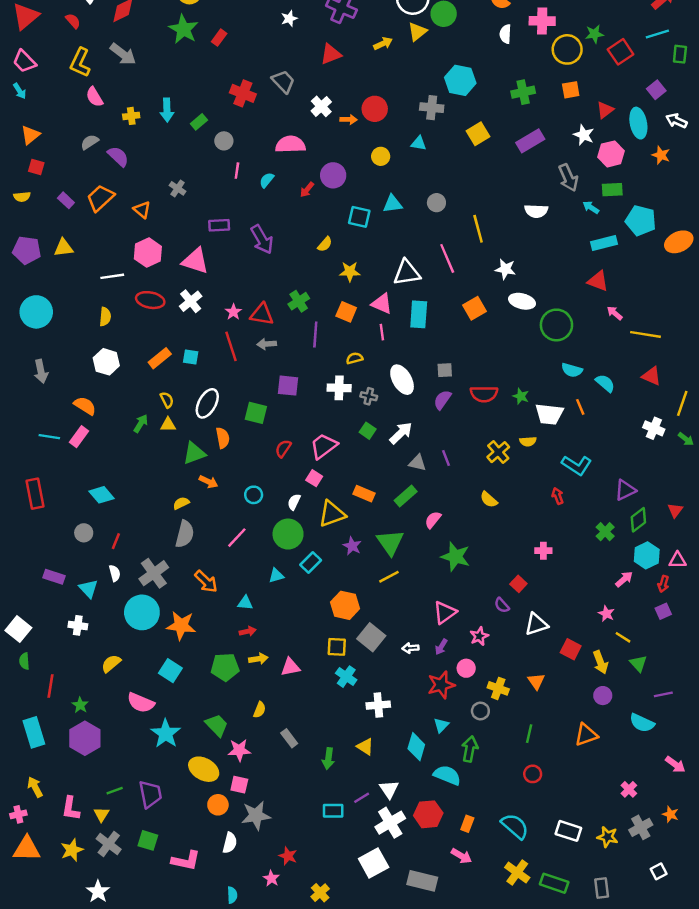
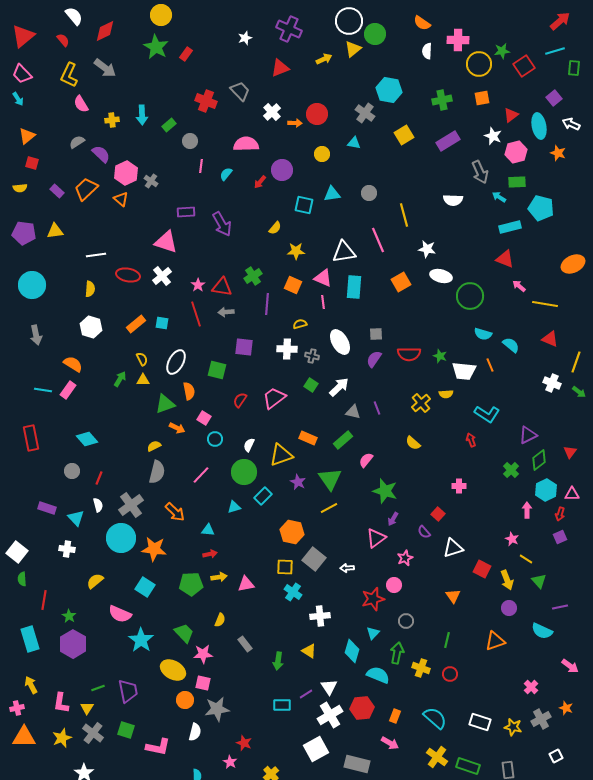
gray cross: (432, 108) -> (365, 113), turned 30
orange ellipse: (679, 242) -> (573, 264), moved
pink hexagon: (148, 253) -> (126, 173), moved
pink square: (314, 478) -> (204, 418), moved
pink arrow: (624, 579) -> (527, 510), turned -49
purple arrow: (441, 647) -> (393, 519), moved
yellow cross: (498, 688) -> (421, 668), moved

